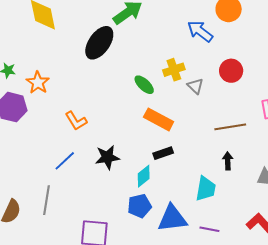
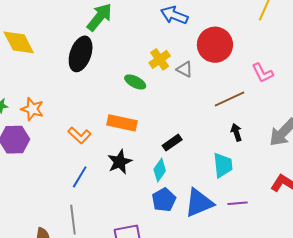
red circle: (231, 71) -> (215, 45), size x1.5
orange rectangle: (159, 119) -> (122, 123), moved

